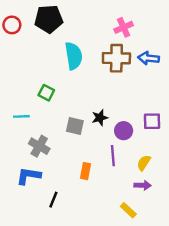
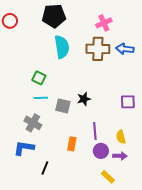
black pentagon: (49, 19) -> (54, 16), moved
cyan line: (21, 116) -> (41, 98), moved
purple circle: (124, 131) -> (101, 151), moved
yellow semicircle: (144, 163) -> (121, 137), turned -48

